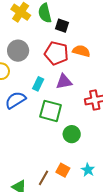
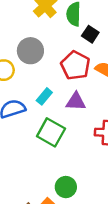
green circle: (72, 134) -> (66, 187), moved

